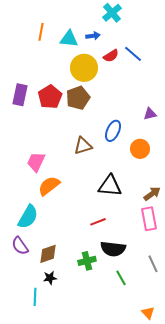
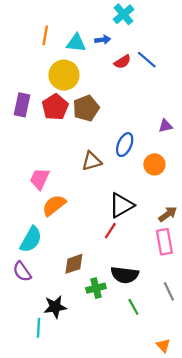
yellow circle: (84, 68) -> (64, 75), moved
black triangle: (110, 186) -> (121, 205), turned -35
red line: (98, 222) -> (110, 231), moved, turned -35
brown diamond: (48, 254) -> (74, 264), moved
black star: (50, 278) -> (55, 307), size x1.5

